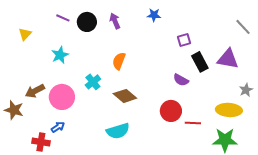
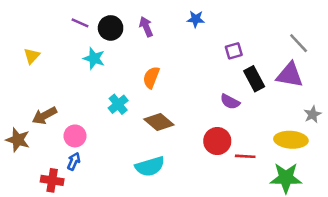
gray line: (243, 27) -> (299, 43), moved
yellow triangle: (25, 34) -> (32, 56), moved
cyan star: (60, 55) -> (94, 58), moved, turned -30
pink circle: (62, 97) -> (75, 136), moved, size x0.7
blue arrow: (58, 127) -> (74, 161), turned -32

